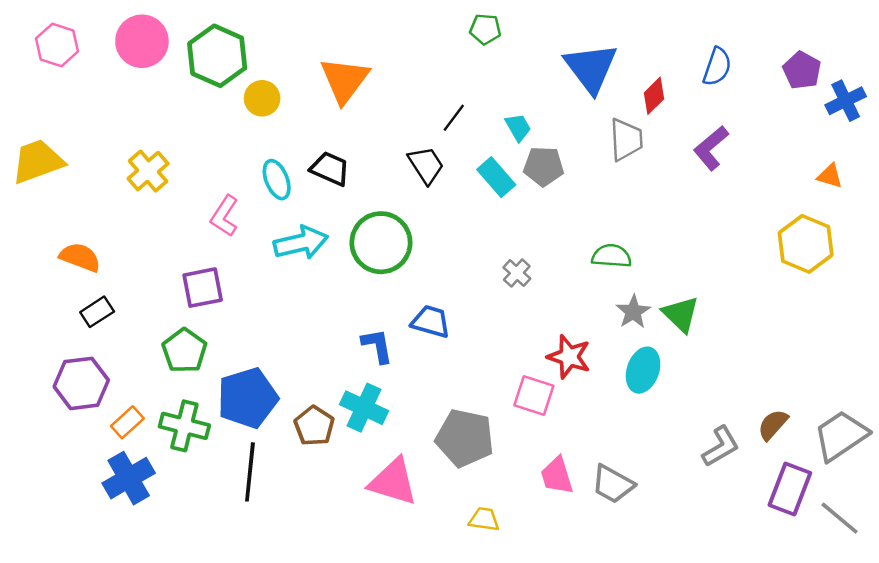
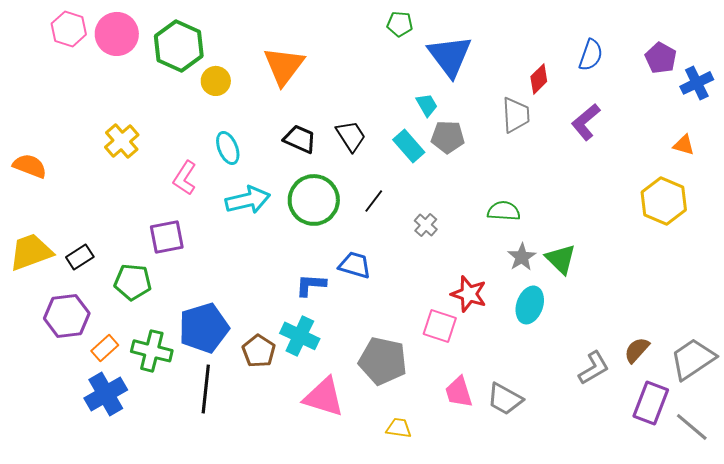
pink hexagon: (57, 45) -> (69, 29), moved
blue triangle: (591, 68) -> (450, 56), moved
black line: (454, 118) -> (374, 201), moved
yellow trapezoid: (38, 161) -> (31, 252), moved
black trapezoid: (330, 169) -> (300, 139), moved
orange semicircle: (80, 257) -> (30, 166), moved
blue L-shape: (377, 346) -> (311, 285), turned -76
green pentagon: (184, 351) -> (133, 282), moved, turned -30

